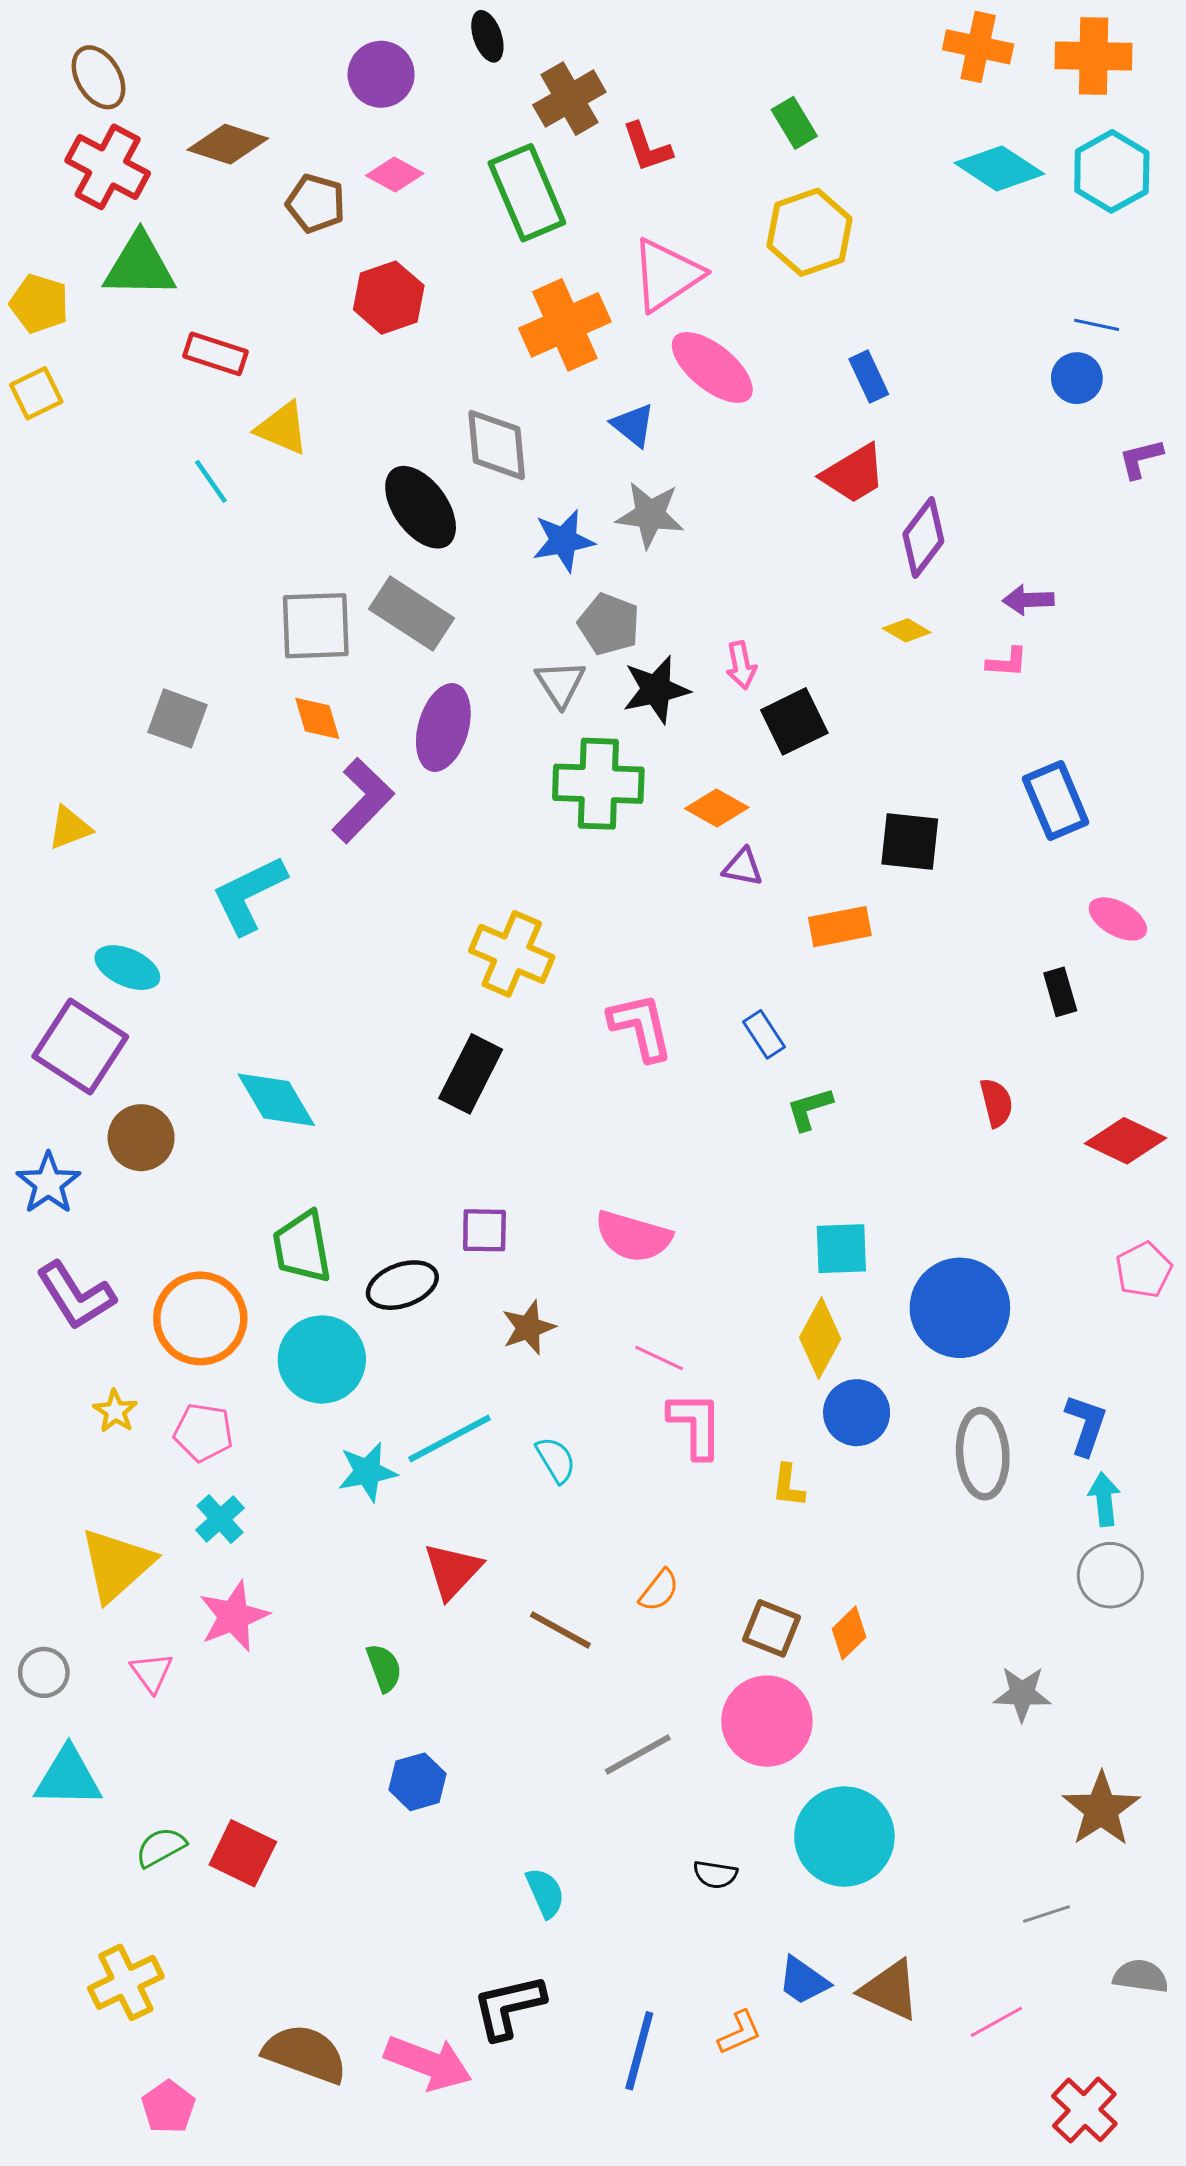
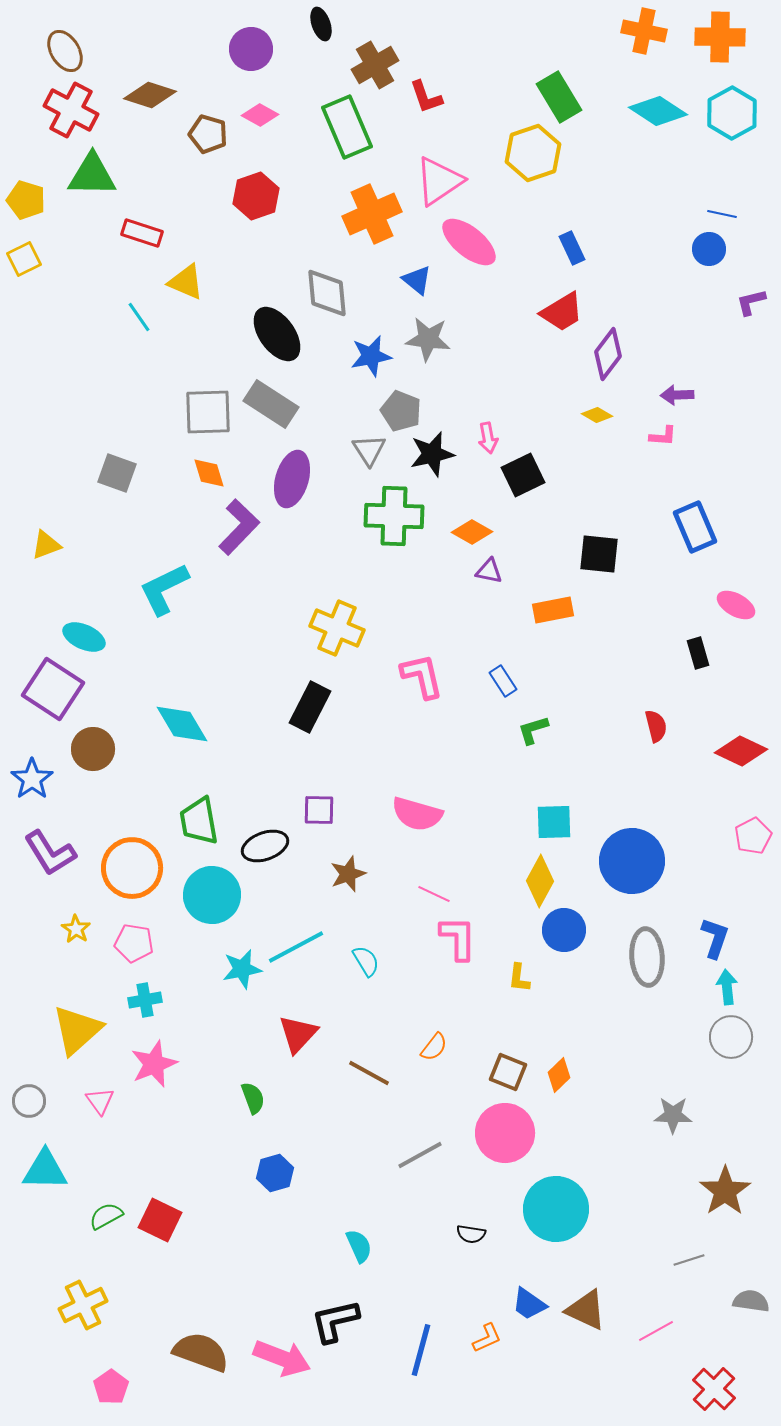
green rectangle: (794, 123) -> (559, 97), moved, size x1.5
cyan cross: (220, 1519) -> (145, 1000), turned 32

